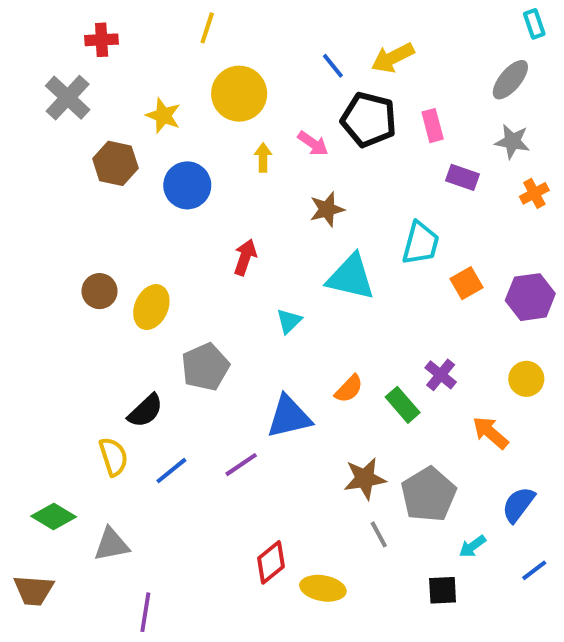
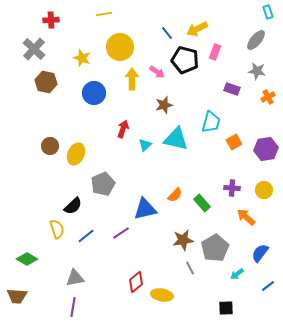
yellow line: (207, 28) -> (104, 14), turned 63
pink rectangle: (433, 126) -> (215, 52), moved, turned 35
yellow arrow: (263, 157) -> (132, 79), size x1.5
brown hexagon: (115, 163) -> (46, 82), moved
cyan triangle: (289, 321) -> (145, 145), moved
purple cross: (441, 375) -> (232, 188), moved, turned -35
gray triangle: (111, 544) -> (75, 278), moved
black square: (443, 590) -> (226, 308), moved

